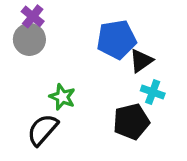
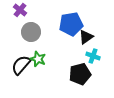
gray circle: (29, 39) -> (31, 32), moved
black semicircle: (43, 130) -> (21, 65), moved

